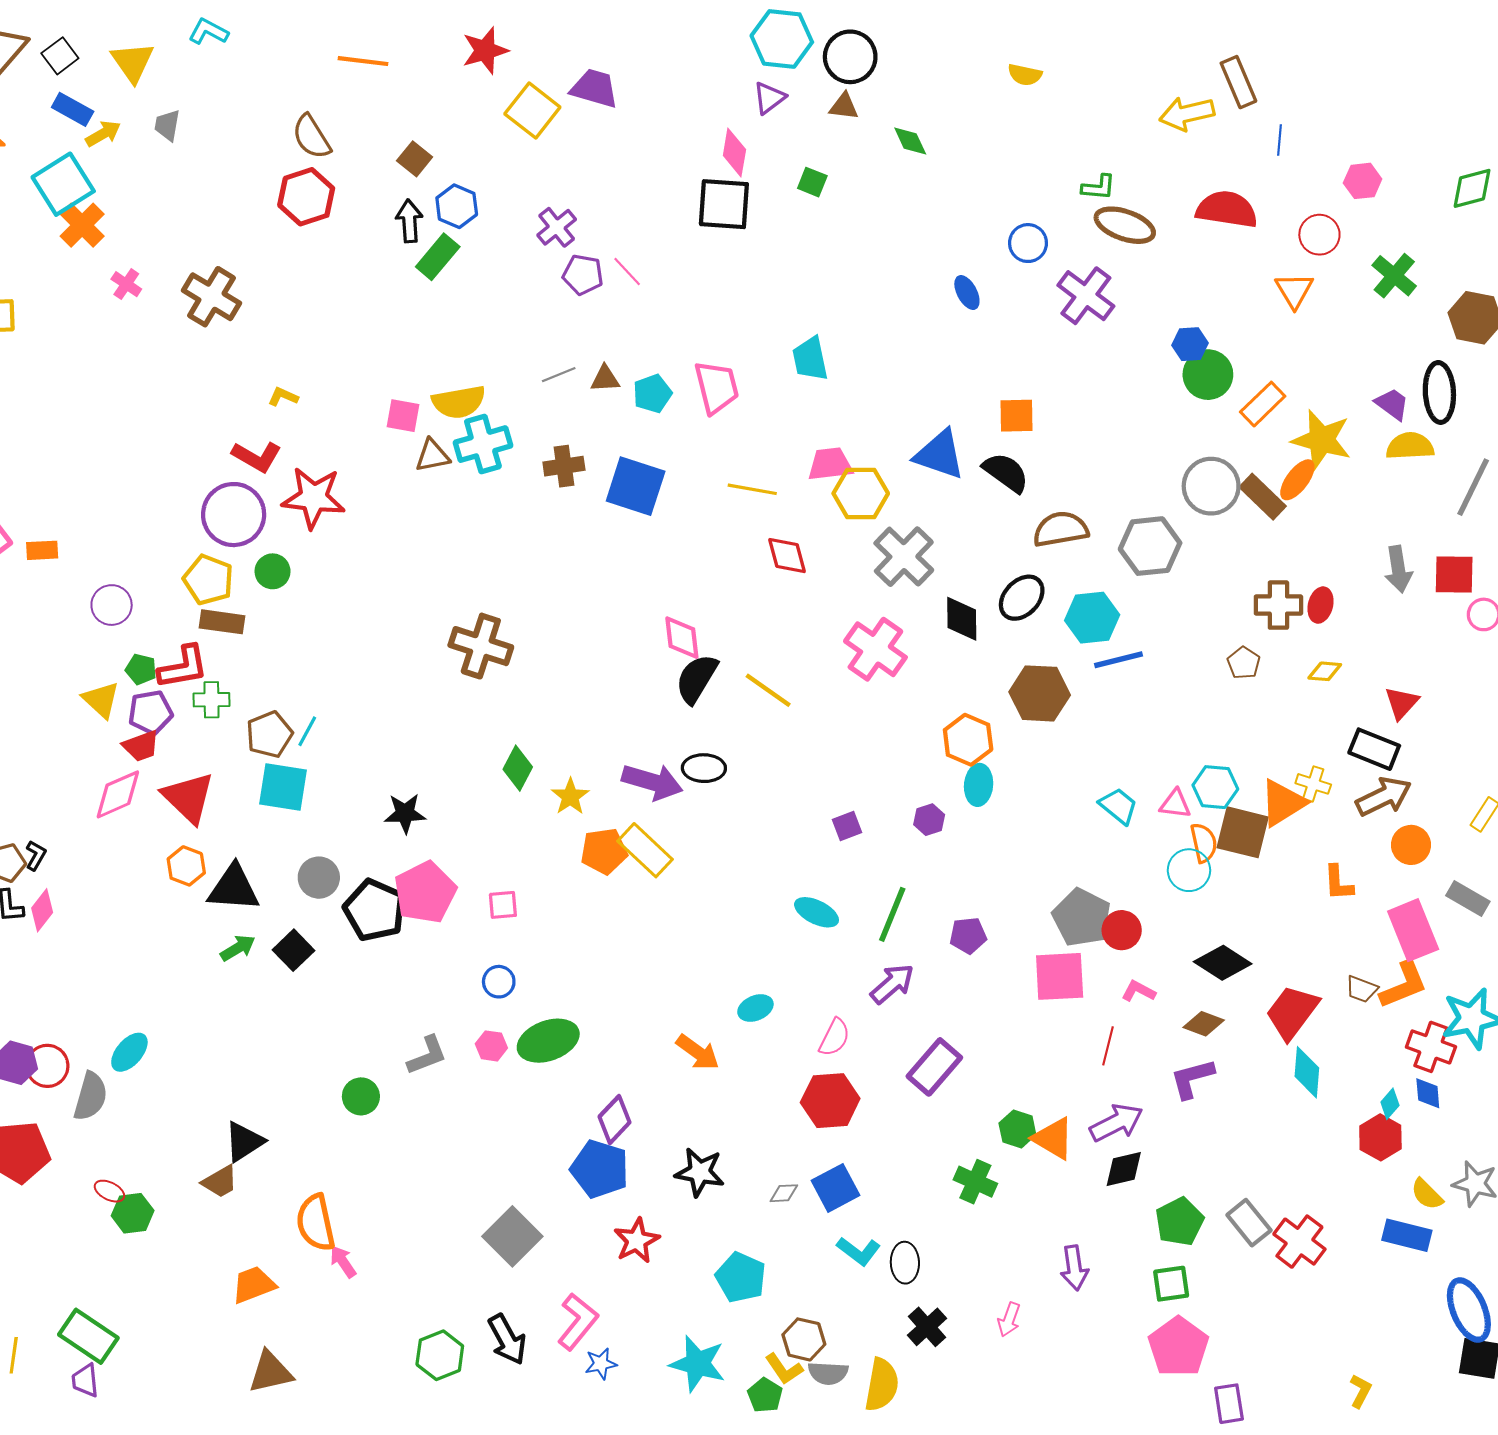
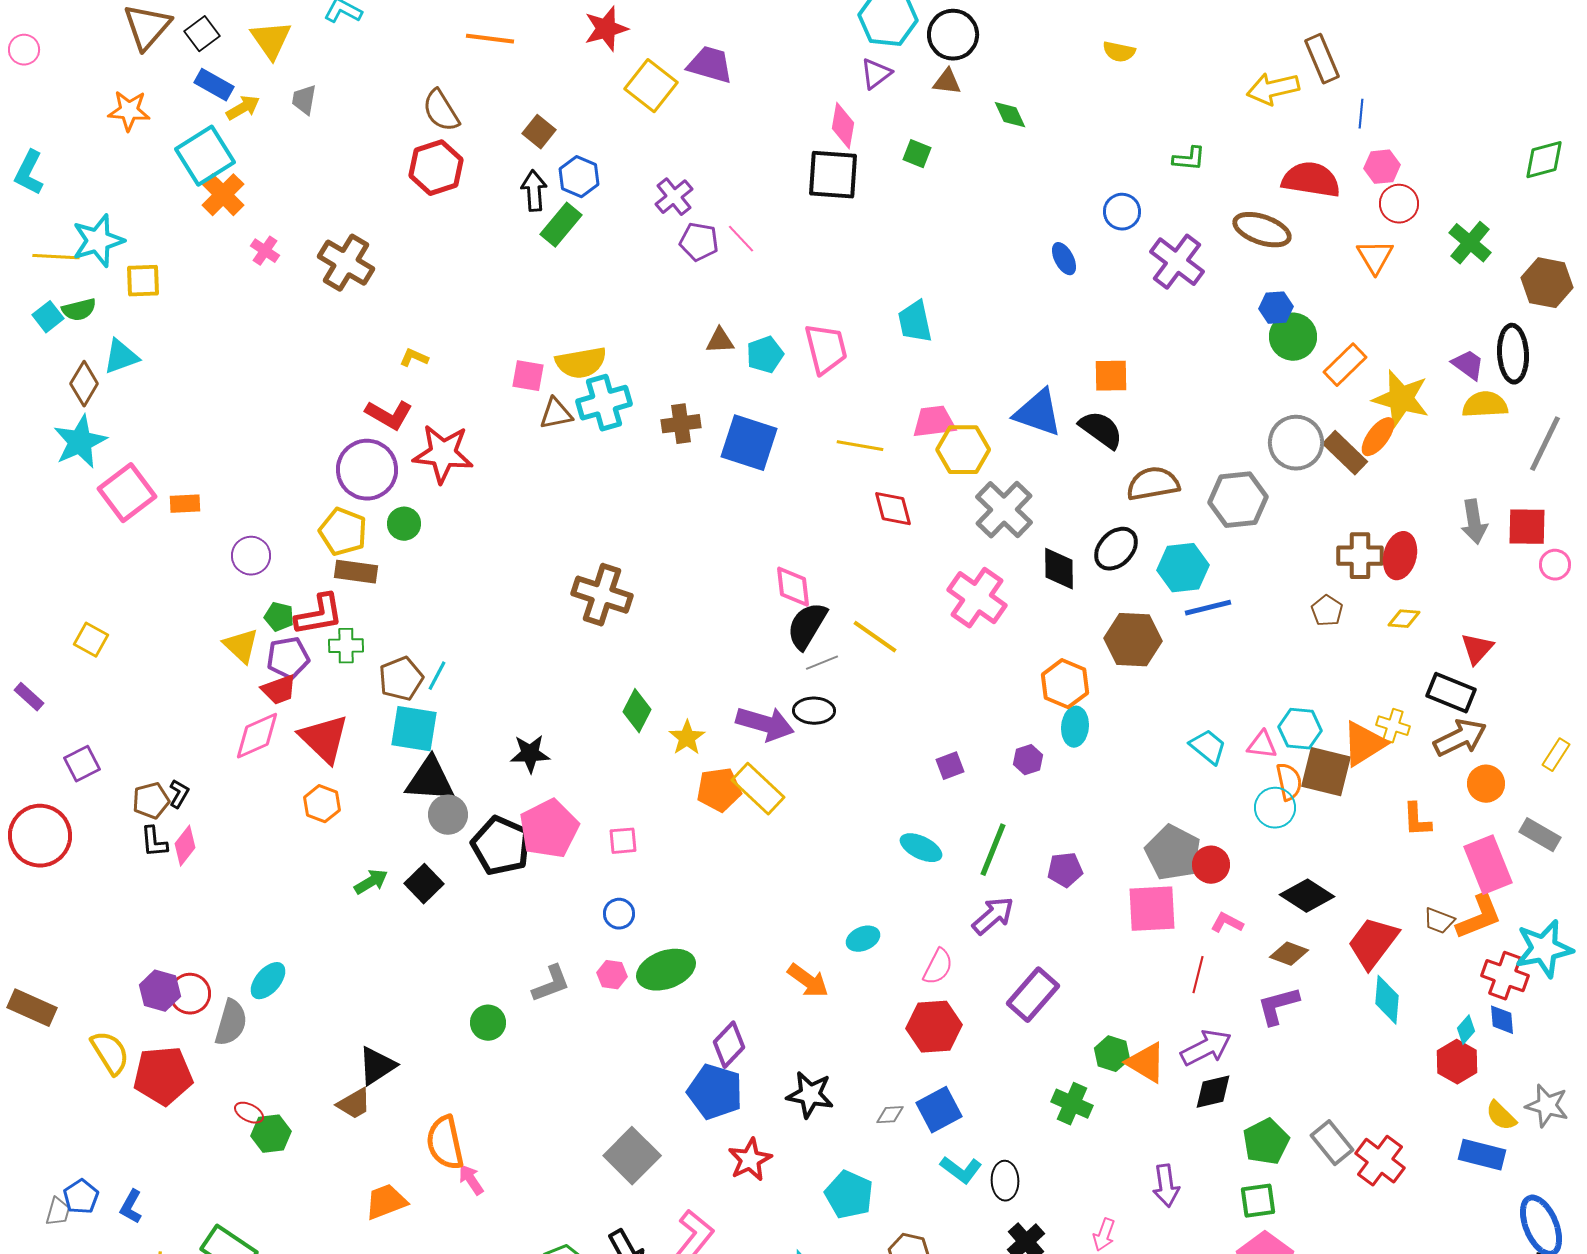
pink hexagon: (1363, 181) -> (1382, 167), moved
brown ellipse: (1125, 225) -> (1262, 230), moved
gray line: (559, 375) -> (822, 663), moved
red ellipse: (1321, 605) -> (1400, 556), size x1.4
black triangle: (234, 888) -> (430, 780), moved

